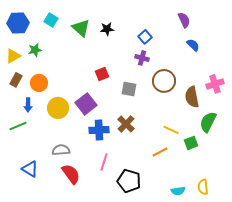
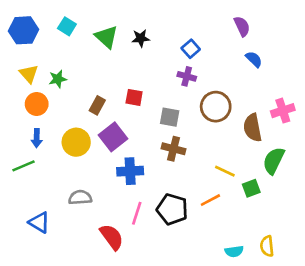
green star: (35, 50) -> (58, 79), moved
yellow triangle: (13, 56) -> (29, 74), moved, turned -42
red square: (102, 74) -> (134, 97), turned 32
brown rectangle: (16, 80) -> (97, 105), moved
orange circle: (39, 83) -> (37, 104), moved
brown cross: (126, 124) -> (174, 149), moved, turned -30
red semicircle: (71, 174) -> (112, 237), moved
black pentagon: (129, 181) -> (172, 209), moved

